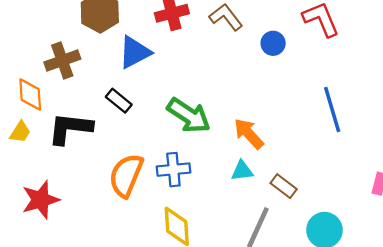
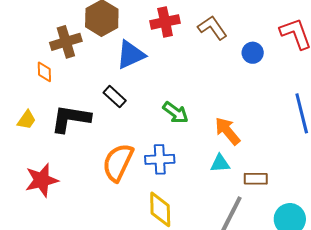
brown cross: (62, 61) -> (66, 42), moved
orange diamond: (30, 95) -> (44, 72), moved, size x0.7
green arrow: (189, 116) -> (175, 113), size x0.7
brown rectangle: (284, 186) -> (256, 179), turned -40

